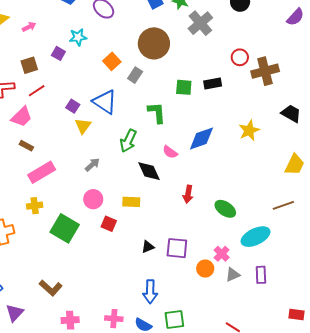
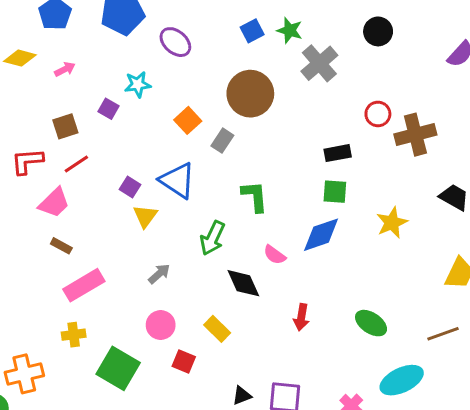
green square: (184, 87) -> (335, 192), moved
yellow rectangle: (131, 202) -> (217, 329), turned 42
green ellipse: (225, 209) -> (371, 323), moved

